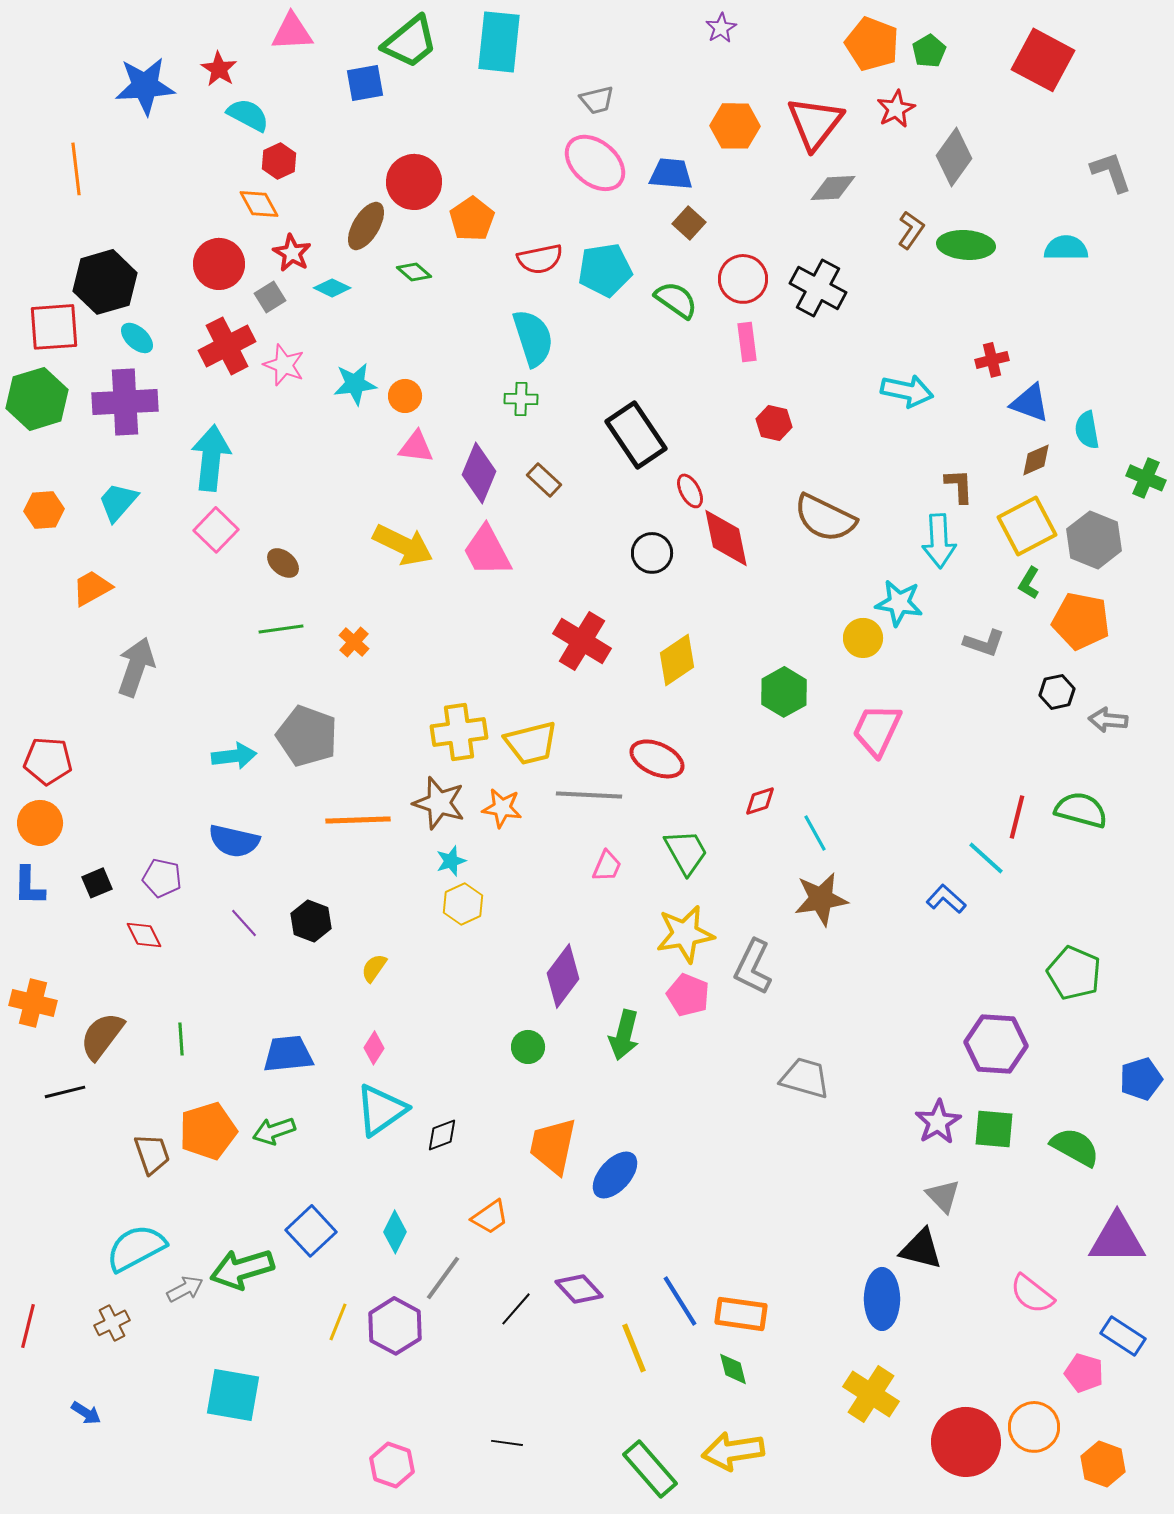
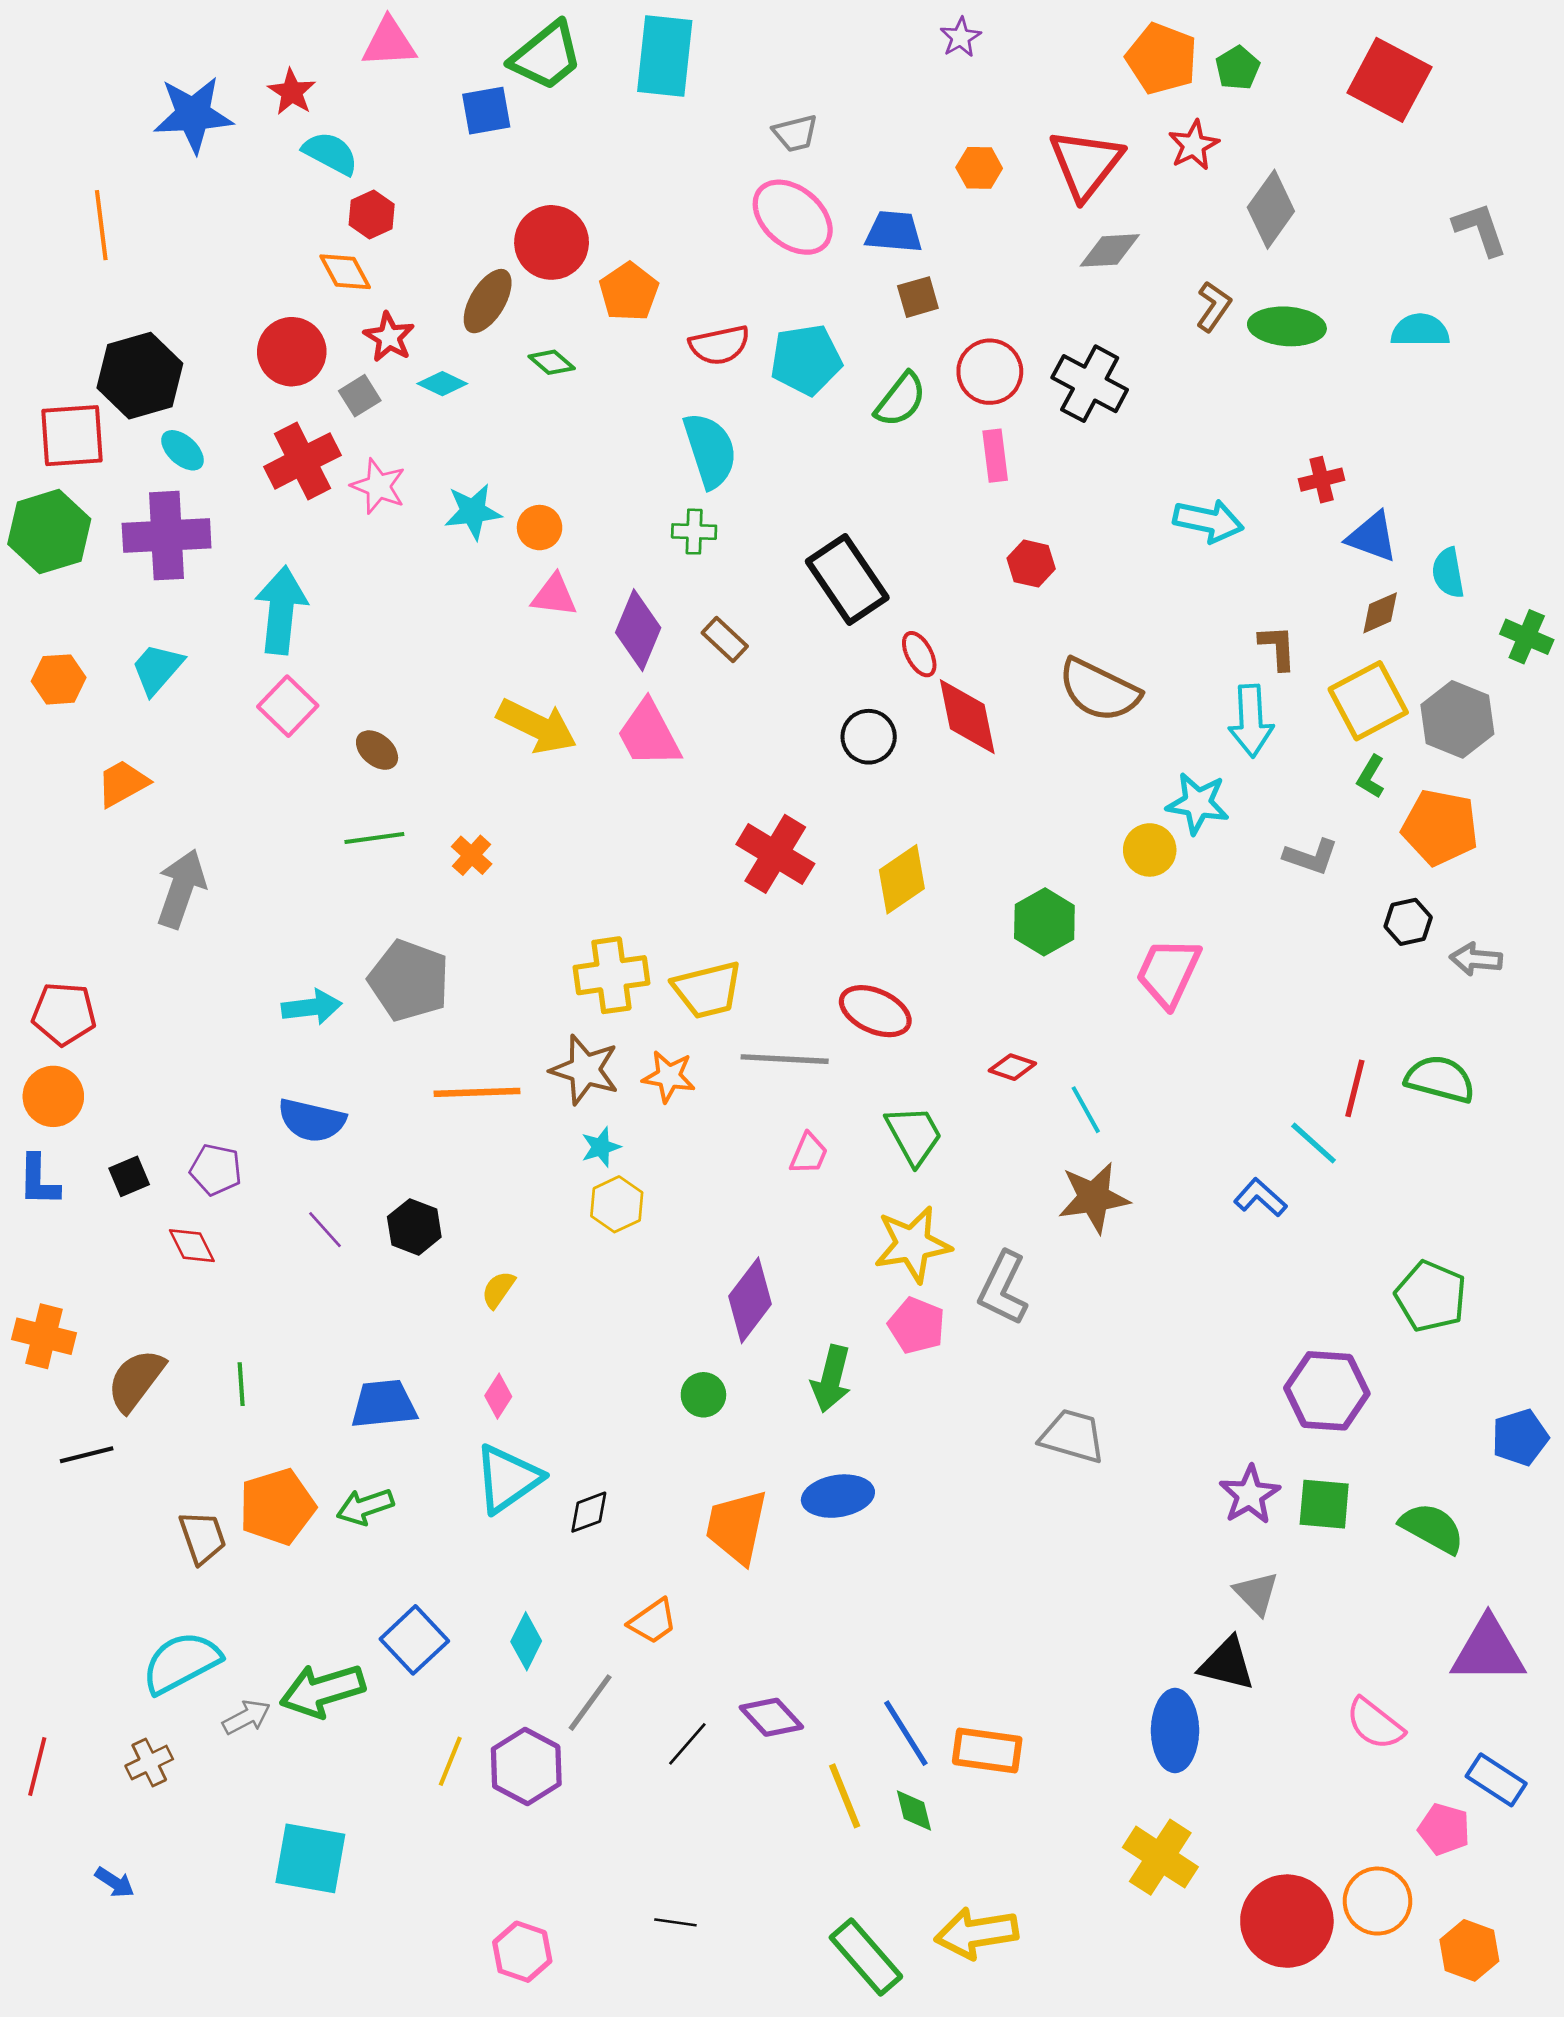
orange hexagon: (735, 126) -> (979, 168), size x0.7
brown square: (689, 223) -> (918, 297), turned 32
green semicircle: (676, 300) -> (901, 400), turned 93
red diamond: (760, 801) -> (1012, 1067), turned 36
blue ellipse: (615, 1175) -> (838, 1496), moved, turned 39
green diamond: (733, 1369) -> (914, 1810), moved

